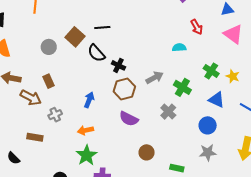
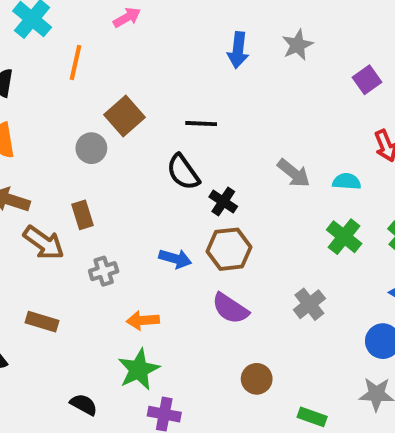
brown square: (75, 37) -> (124, 116), moved
gray arrow: (155, 78) -> (294, 173), moved, turned 60
green cross: (182, 87) -> (344, 237), moved
blue arrow: (89, 100) -> (175, 259), moved, turned 77
gray cross: (55, 115) -> (104, 271), moved

